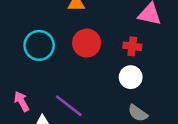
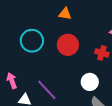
white circle: (131, 77) -> (90, 82), moved

